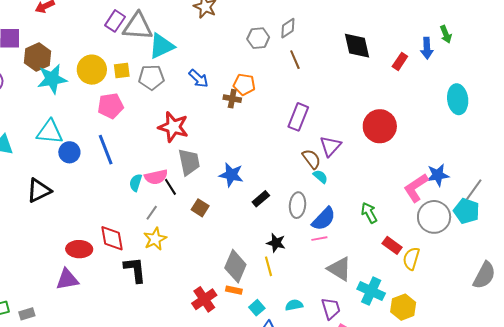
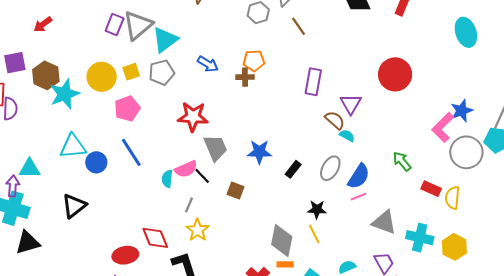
gray triangle: (138, 26) -> (138, 25), turned -32
gray ellipse: (298, 205) -> (330, 168), turned 35

